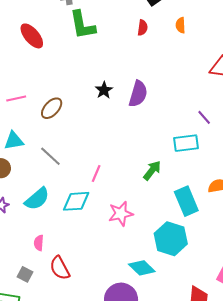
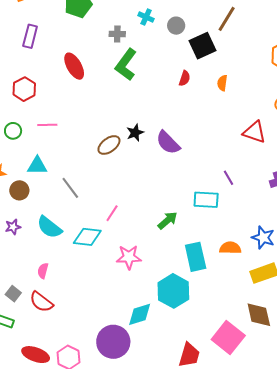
green L-shape: (82, 25) -> (126, 65), turned 36
purple semicircle: (138, 94) -> (168, 143), turned 108
brown ellipse: (52, 108) -> (109, 145), moved
cyan semicircle: (37, 199) -> (49, 227), turned 68
red semicircle: (60, 268) -> (41, 302), moved, turned -35
cyan diamond: (142, 268) -> (140, 314), turned -72
gray square: (25, 274) -> (13, 294), moved

